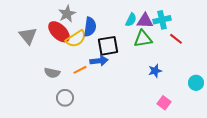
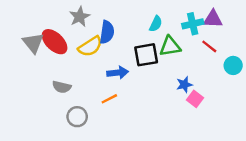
purple triangle: (145, 21) -> (213, 19), moved
red ellipse: (59, 32) -> (55, 42), moved
black square: (108, 46) -> (146, 55), moved
orange line: (80, 70) -> (109, 99), moved
cyan circle: (196, 83) -> (233, 65), moved
pink square: (164, 103) -> (195, 99), moved

